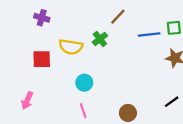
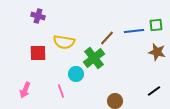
brown line: (118, 17) -> (107, 38), moved
green cross: (100, 39) -> (94, 58), moved, size x1.5
pink line: (83, 111) -> (61, 91), moved

